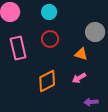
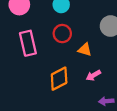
orange triangle: (81, 54) -> (85, 50), moved

